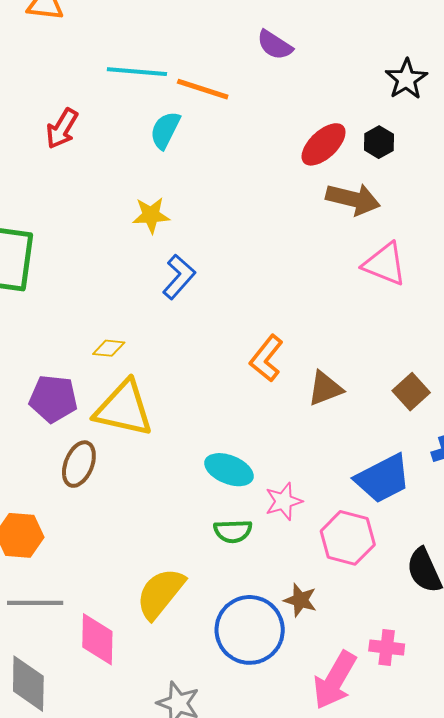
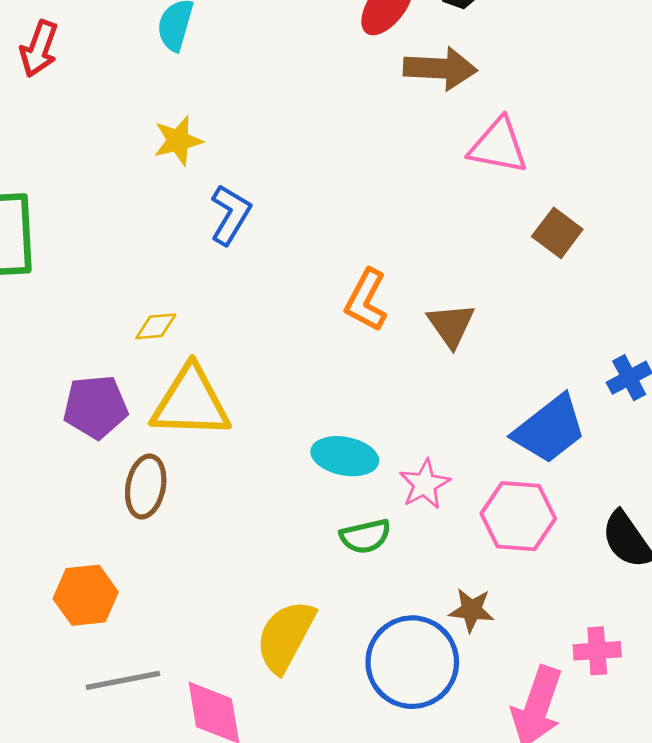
brown triangle: (325, 388) -> (451, 325), turned -33
brown square: (411, 392) -> (557, 233), moved

